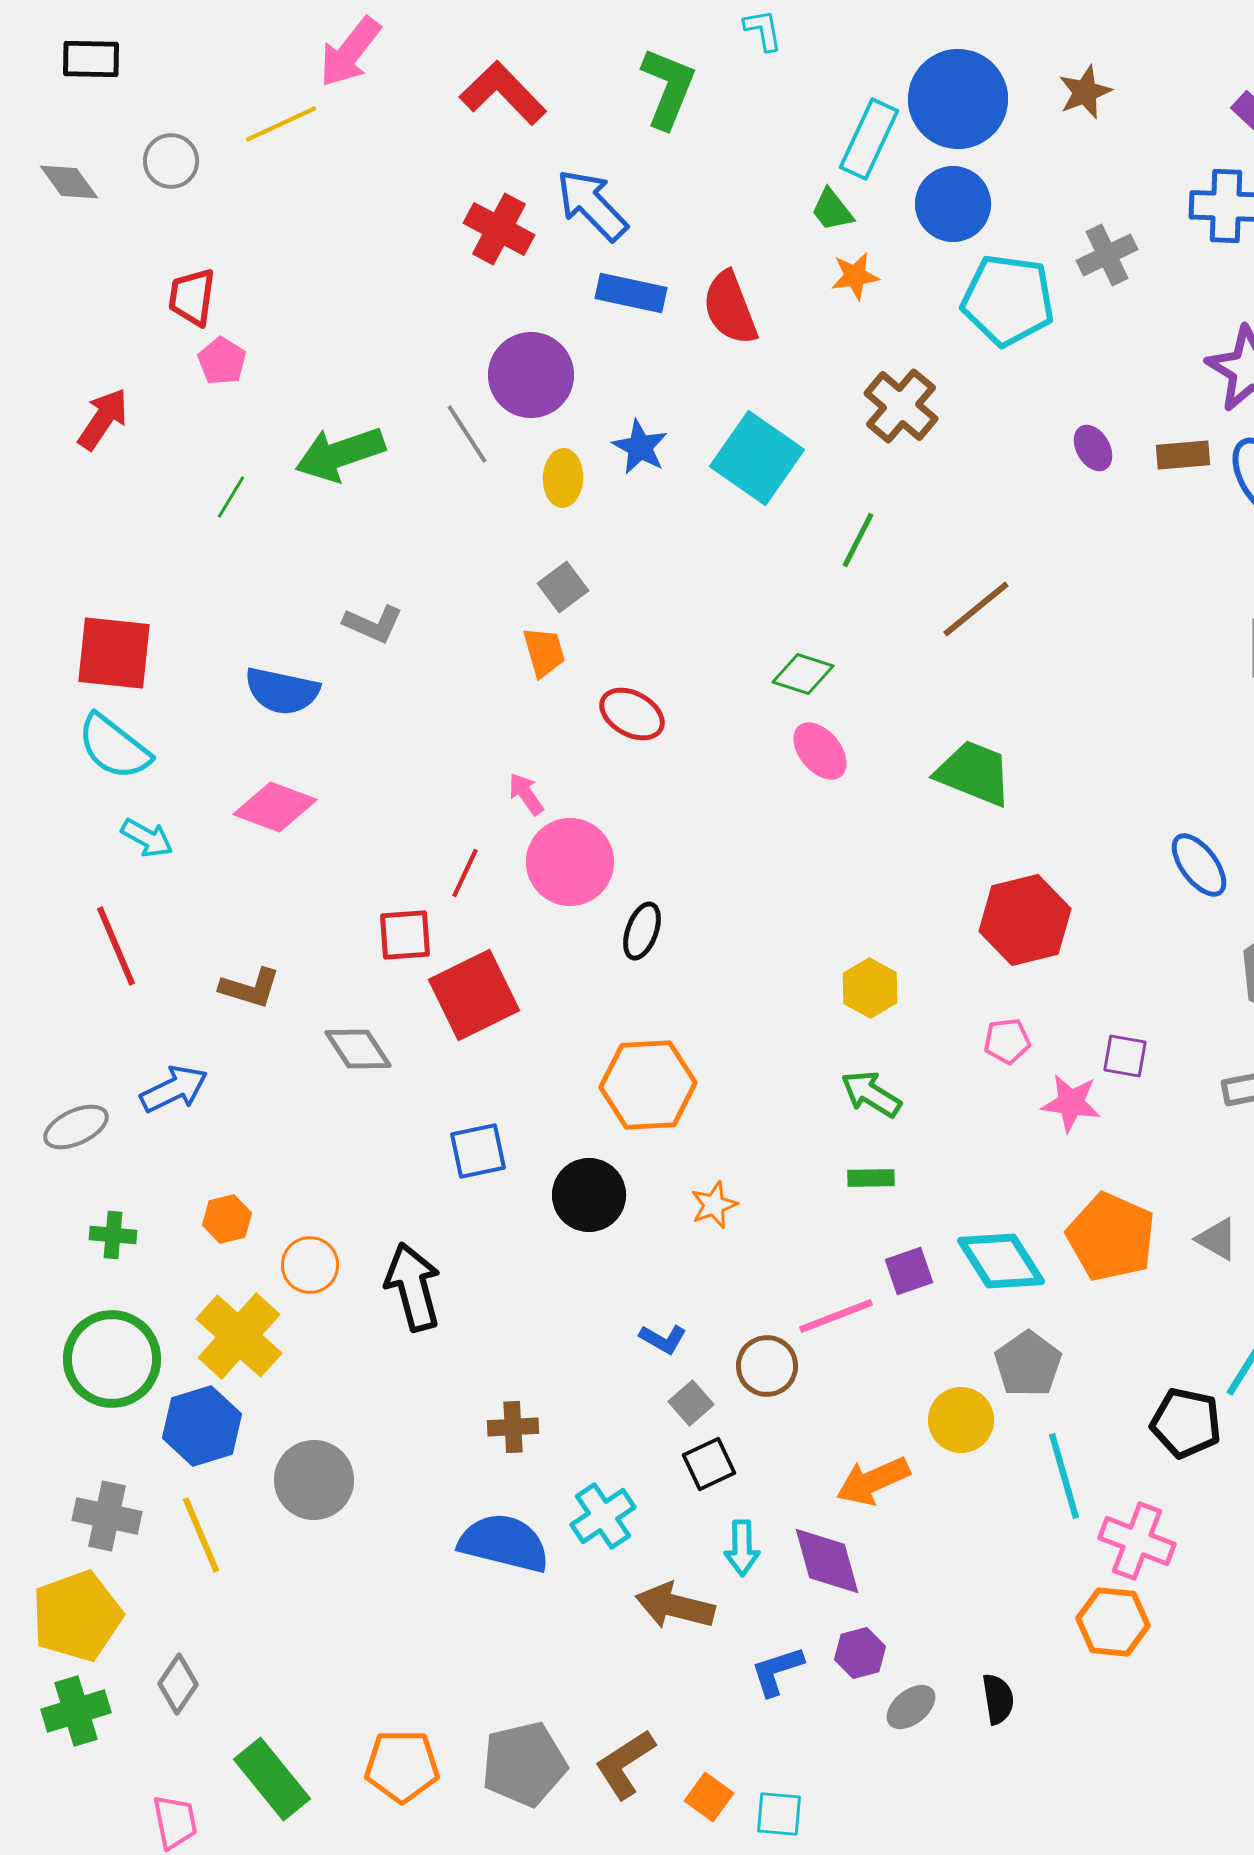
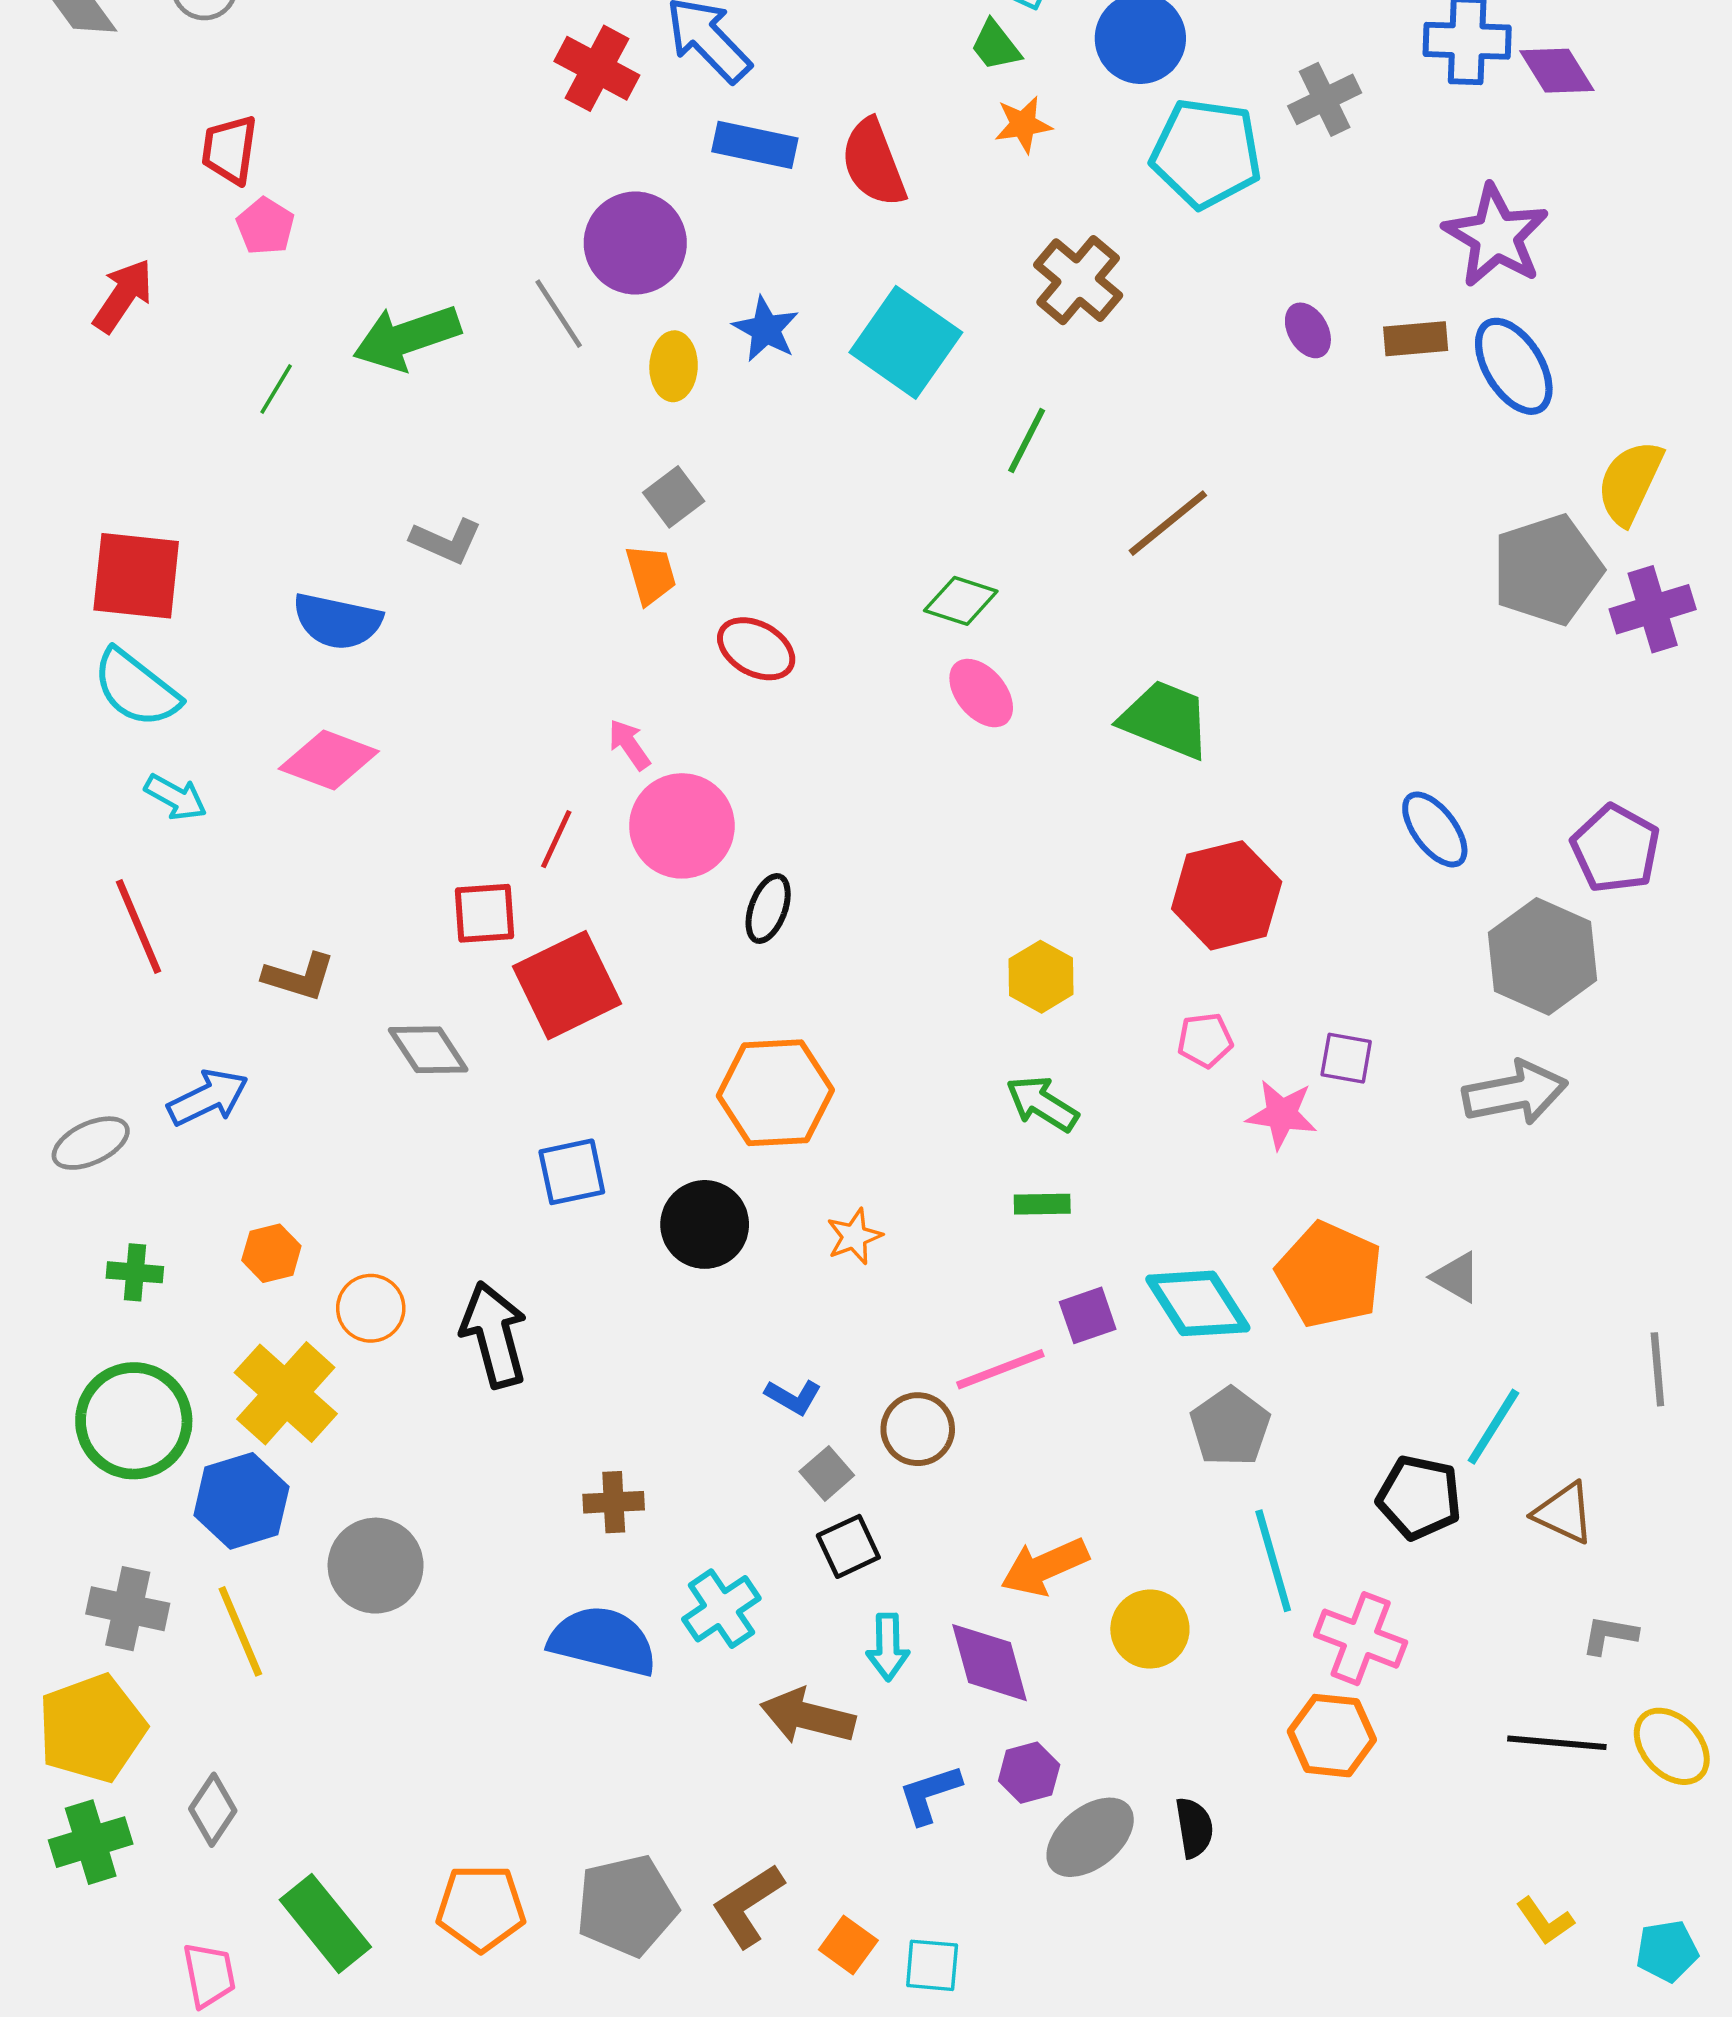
yellow circle: (961, 1420) -> (1150, 1629), moved
gray ellipse: (911, 1707) -> (1090, 1837), size x1.5

